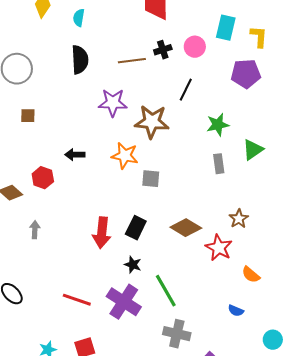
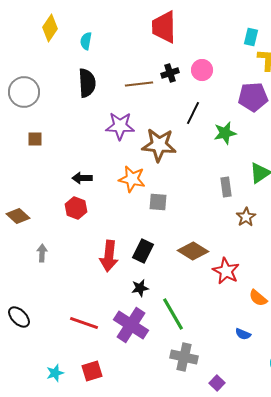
cyan rectangle: (226, 28) -> (251, 37), moved, size x0.7
green star: (218, 125) -> (225, 133), moved
red hexagon: (43, 178) -> (76, 208), moved
brown star: (239, 219) -> (246, 217), moved
black star: (133, 265) -> (140, 288), turned -30

